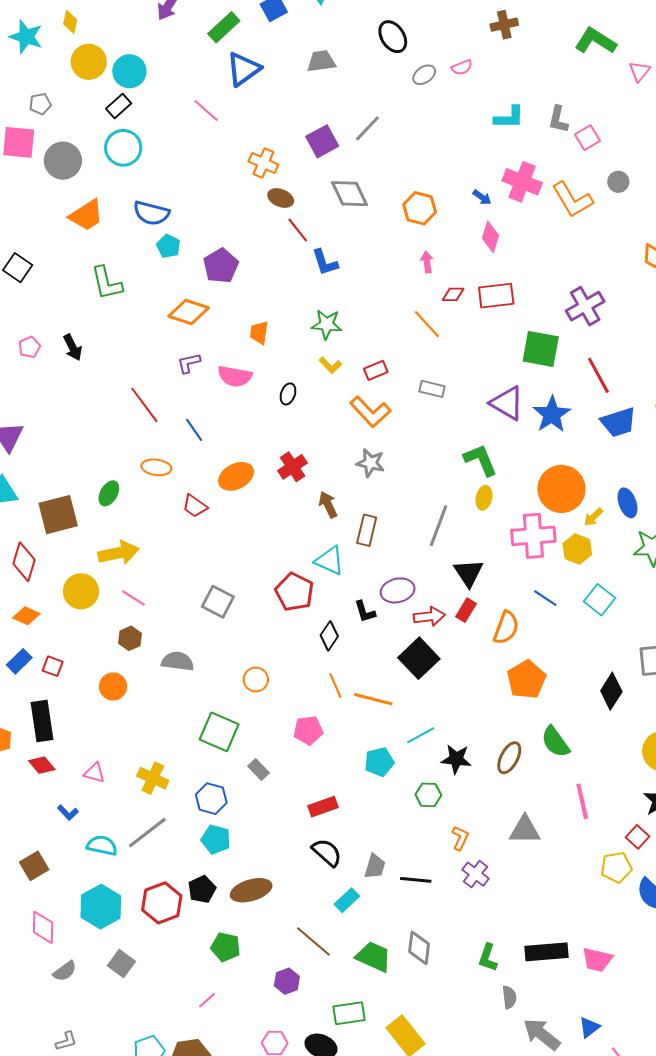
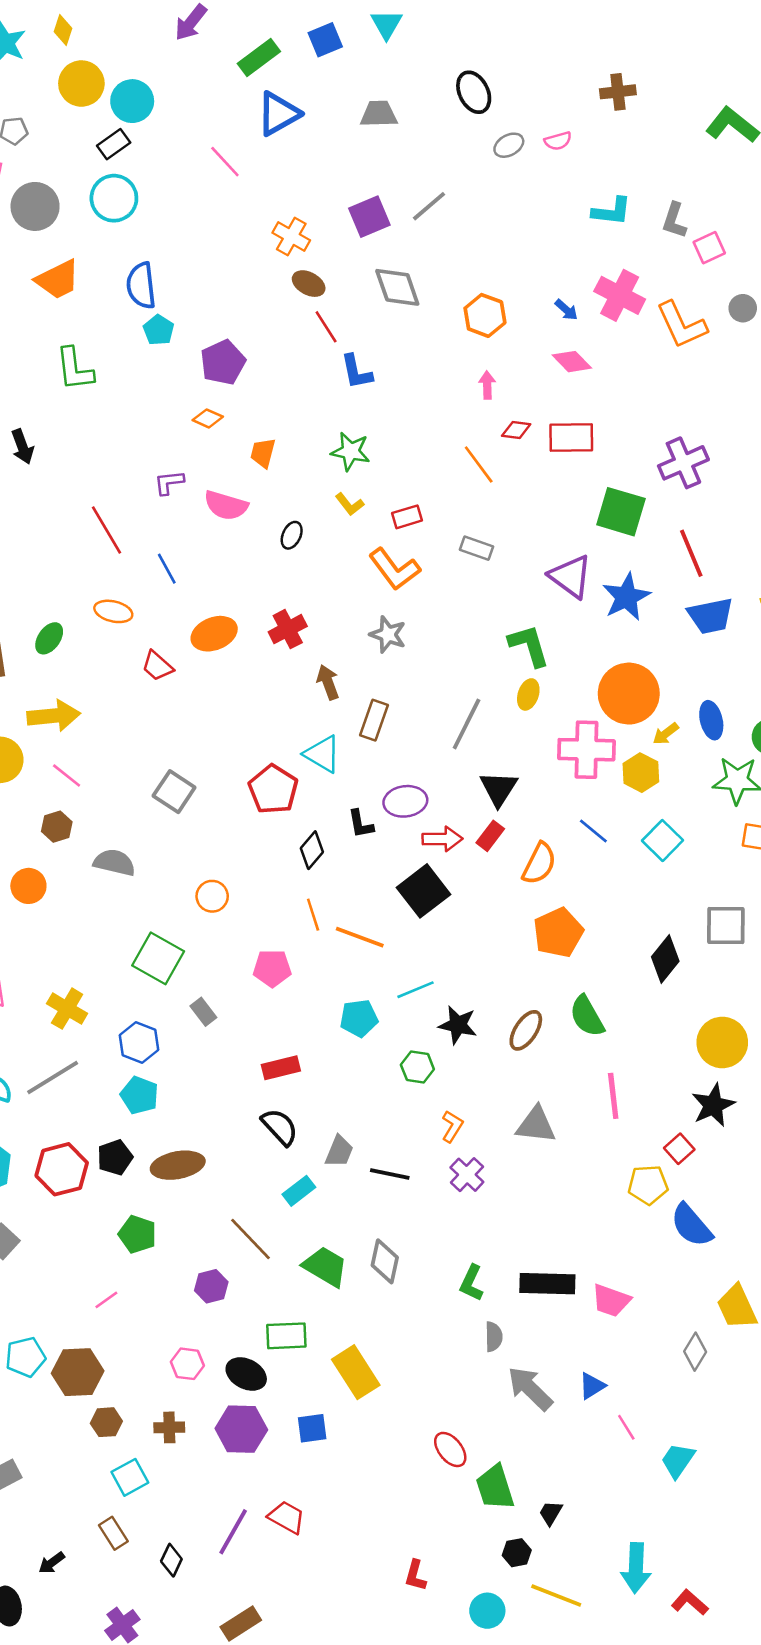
blue semicircle: (151, 213) -> (141, 286), turned 63
pink diamond: (491, 237) -> (572, 362), turned -68
orange diamond: (189, 312) -> (208, 418), moved, size x0.6

